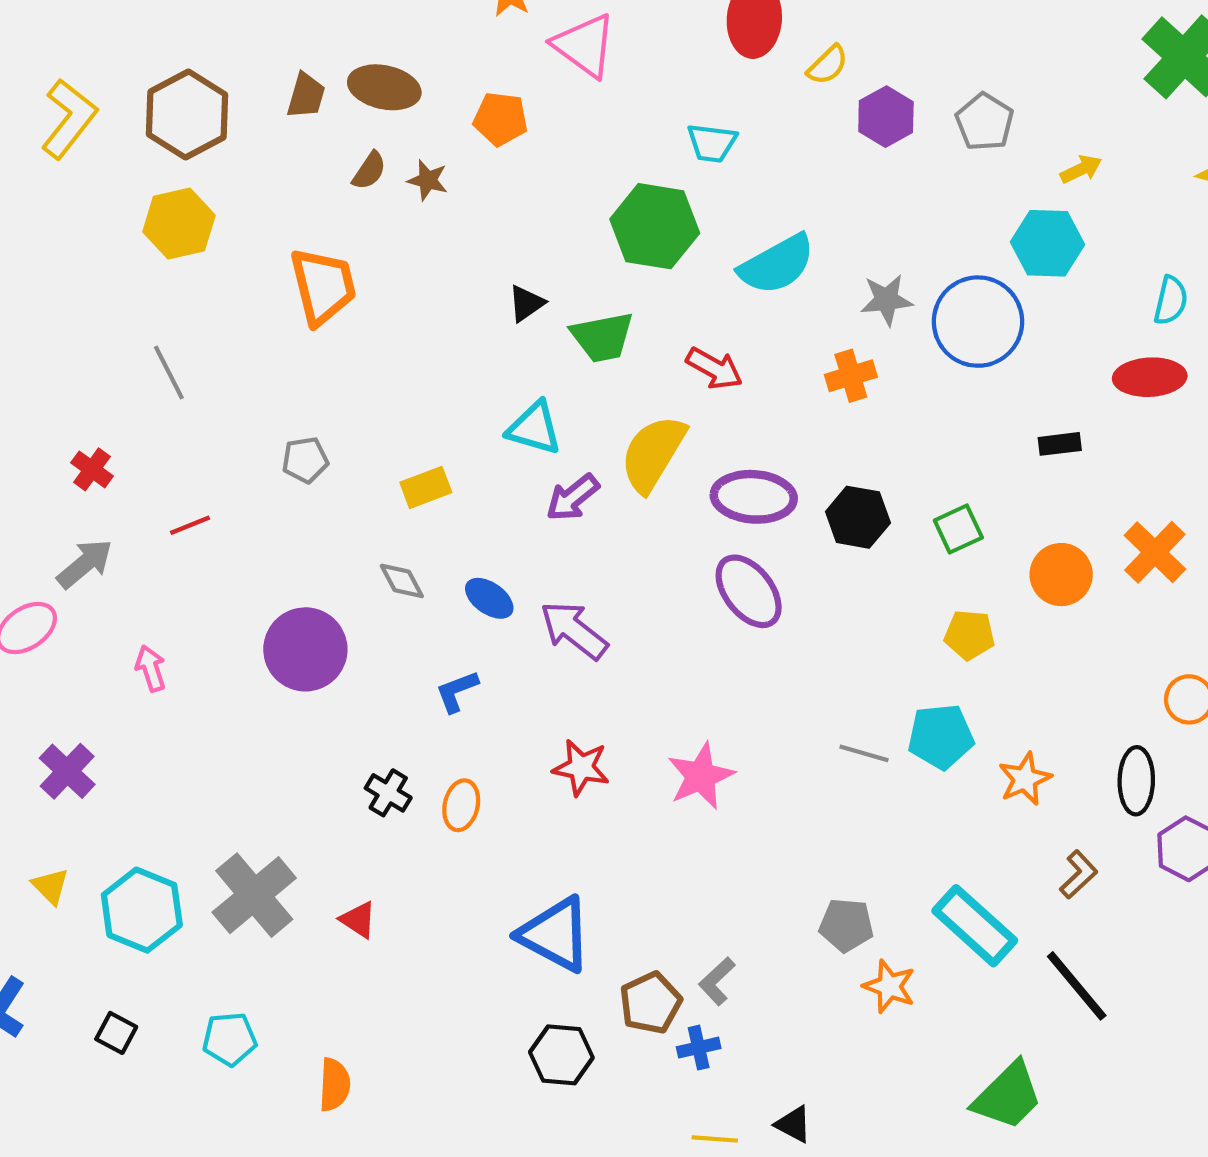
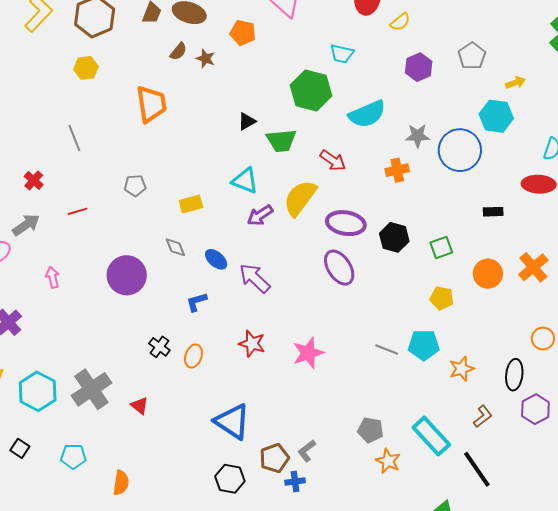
purple hexagon: (886, 117) -> (419, 67), moved
yellow hexagon: (179, 224) -> (86, 68), size x0.7

